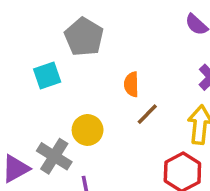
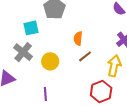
gray cross: (54, 156) -> (23, 52), moved

